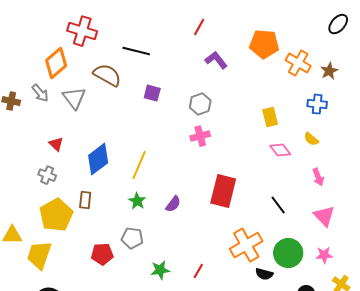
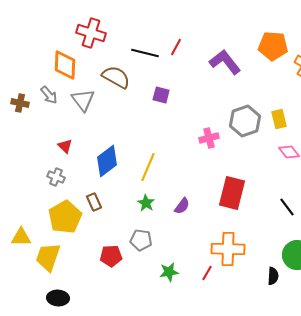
red line: (199, 27) -> (176, 47), moved
purple L-shape: (216, 60) -> (225, 62), size x1.4
orange diamond: (56, 63) -> (65, 65), turned -48
gray hexagon: (200, 104) -> (245, 121), moved, size x1.4
brown rectangle: (85, 200) -> (94, 202), turned -30
orange cross: (246, 245) -> (228, 249), moved, turned 32
black semicircle: (264, 274) -> (273, 276), turned -102

